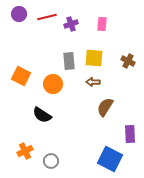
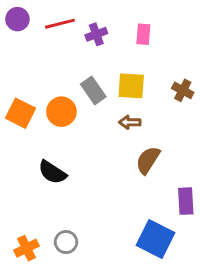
gray rectangle: (69, 61) -> (93, 90), turned -30
orange circle: (53, 84) -> (61, 112), moved
orange cross: (25, 151) -> (27, 248), moved

